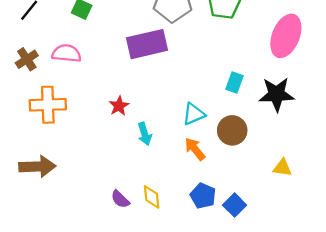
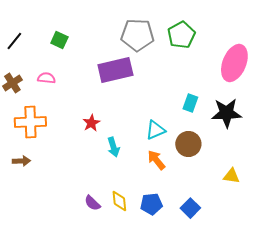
pink semicircle: (67, 53) -> (46, 78), size x0.7
brown arrow: (37, 167) -> (21, 161), moved, size x0.6
blue pentagon: (203, 196) -> (151, 204), moved, turned -30

